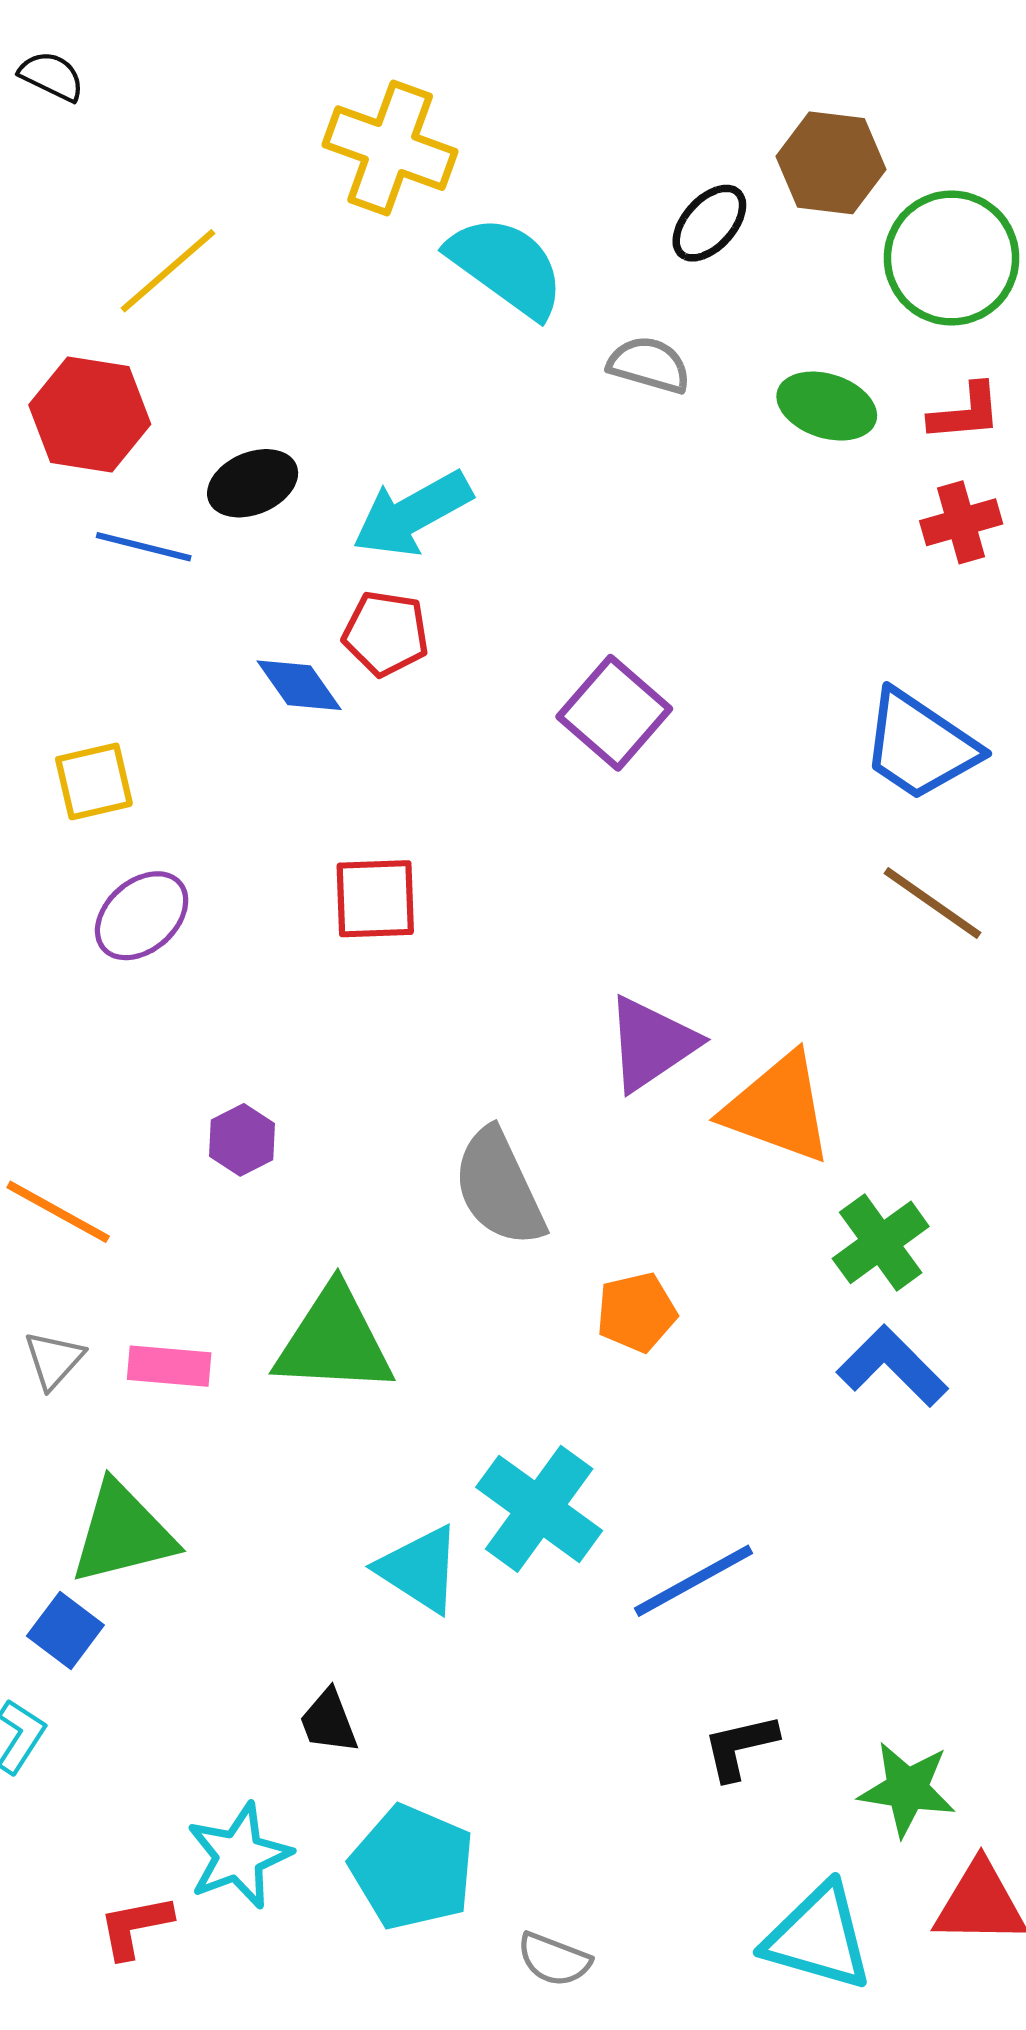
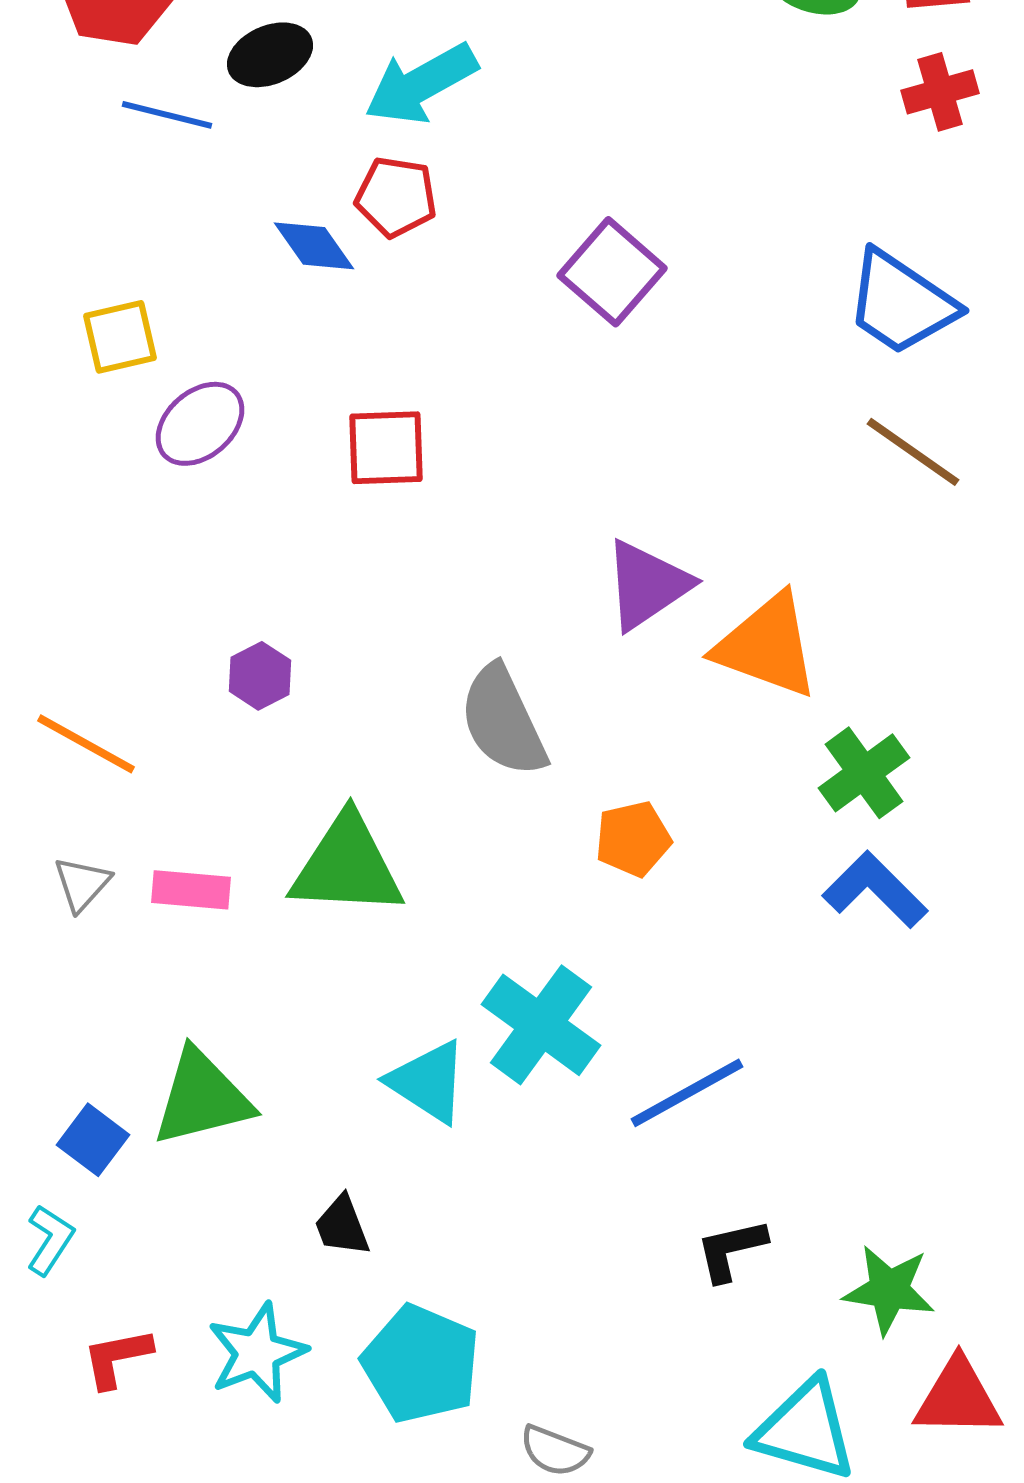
purple ellipse: (142, 916) -> (200, 424), moved
green triangle: (123, 1533) -> (202, 1098), moved
red L-shape: (135, 1927) -> (117, 1358), moved

